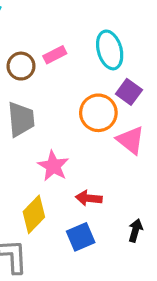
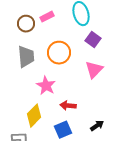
orange circle: (98, 113) -> (59, 53), moved
pink triangle: (131, 140) -> (94, 70), turned 36
black arrow: (135, 230) -> (97, 126), turned 40

